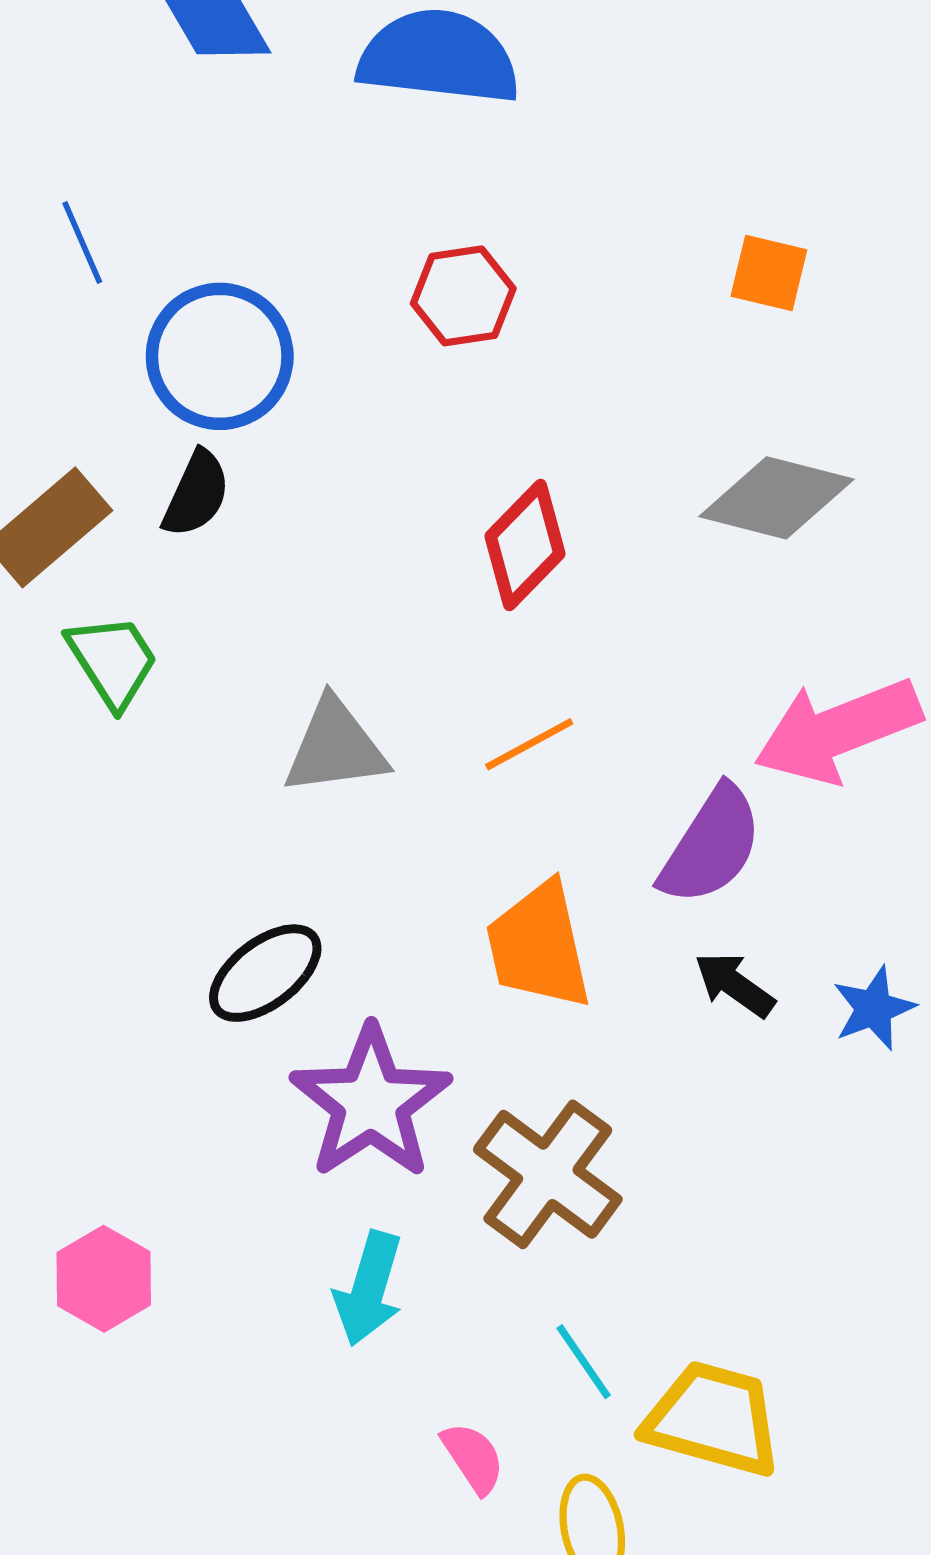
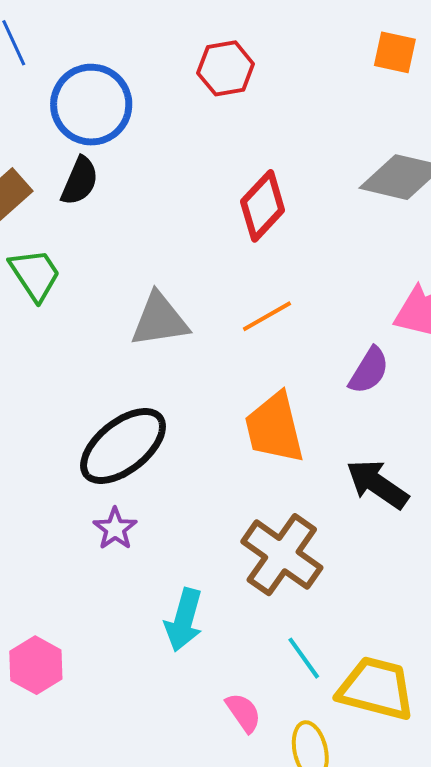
purple semicircle: (711, 845) -> (369, 370), size x0.7
black ellipse: (265, 973) -> (123, 446), size x1.4
black arrow: (735, 985) -> (377, 484), moved, size x1.4
purple star: (371, 1103) -> (115, 529), moved, size x0.5
pink hexagon: (104, 1279) -> (36, 665), moved

